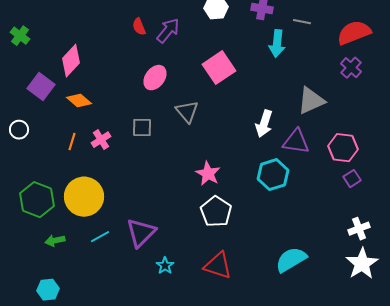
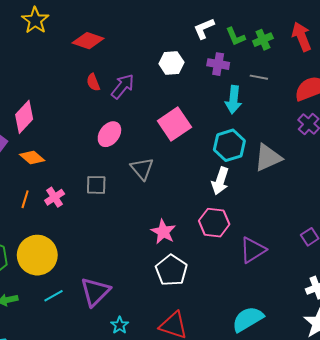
purple triangle: (296, 142) -> (253, 250), moved, turned -40
pink hexagon: (343, 148) -> (214, 223), moved
cyan hexagon: (273, 175) -> (229, 145), moved

